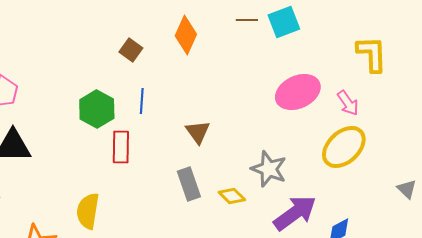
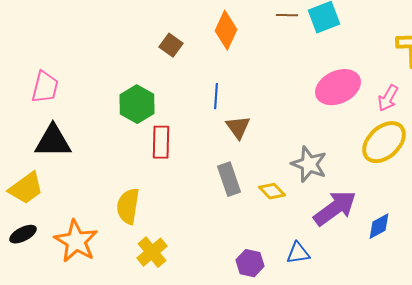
blue line: (142, 101) -> (216, 96), moved
pink arrow: (348, 103) -> (388, 98), turned 64

